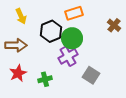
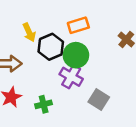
yellow arrow: (21, 16) -> (29, 32), moved
purple cross: (68, 56) -> (71, 77), turned -30

